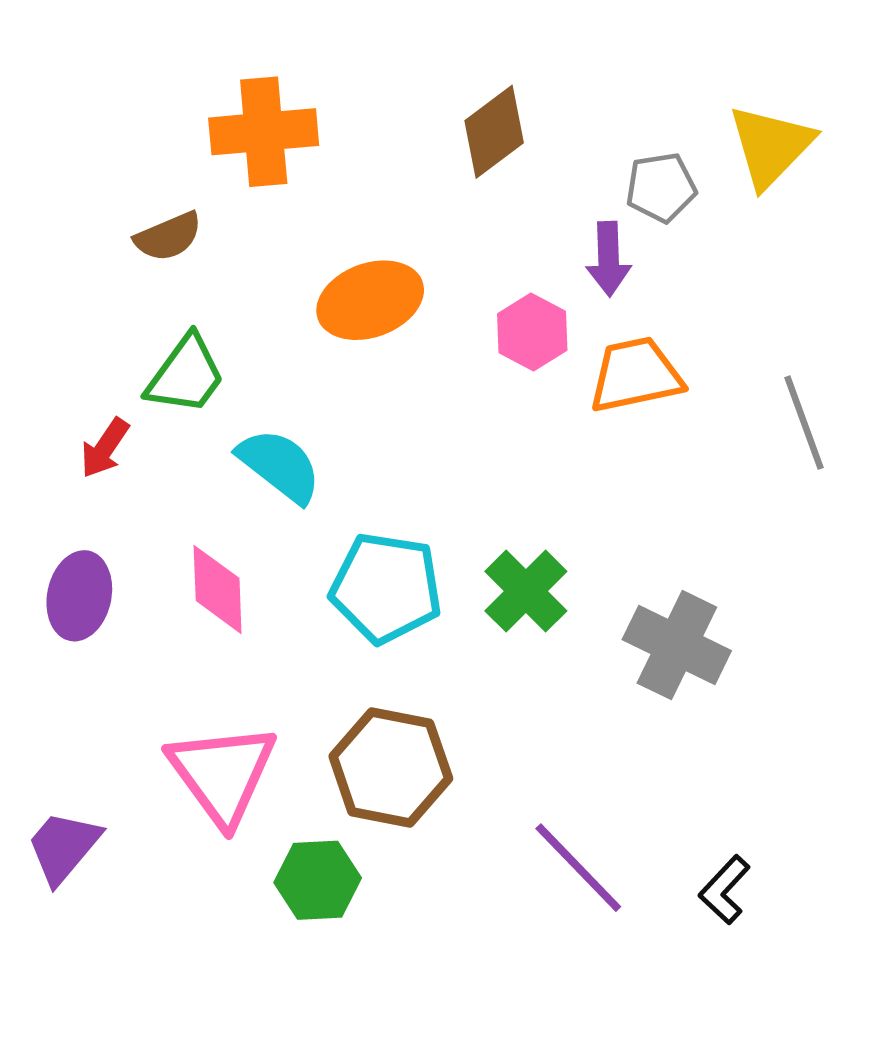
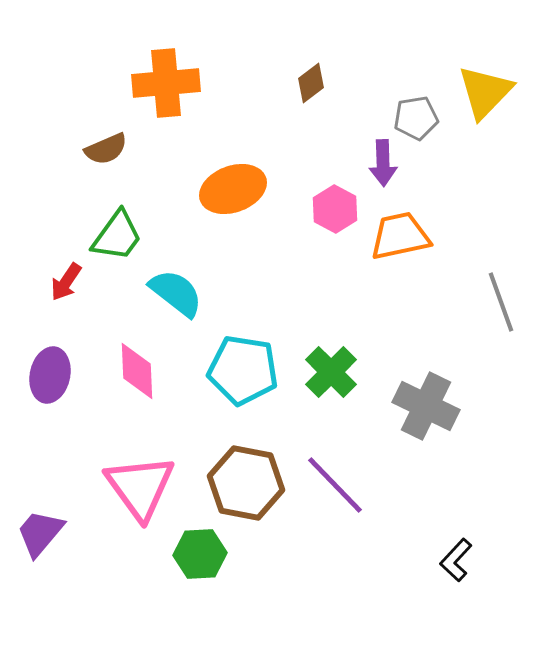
brown diamond: (494, 132) -> (311, 83), size x0.7
gray line: (804, 423) -> (501, 302), moved
purple line: (578, 868) -> (335, 485), moved

